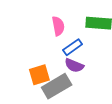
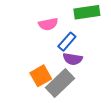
pink semicircle: (58, 26) -> (48, 24), turned 102

